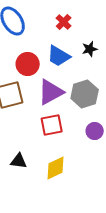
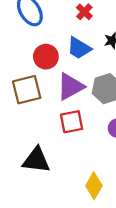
black triangle: (19, 161) -> (36, 160), size x1.6
yellow diamond: (56, 168) -> (94, 186), moved, turned -35

